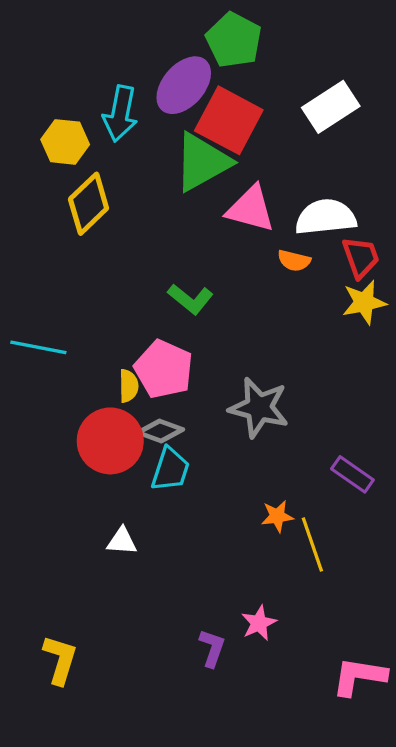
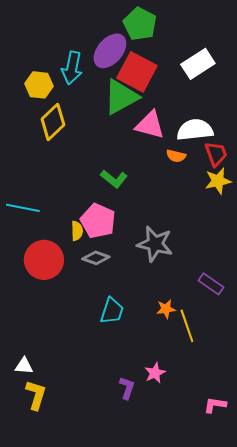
red circle: (110, 441) -> (44, 260), moved
cyan trapezoid: (170, 469) -> (112, 311), moved
white triangle: (122, 541) -> (24, 366), moved
pink L-shape: (359, 676) -> (215, 405), size x0.7

